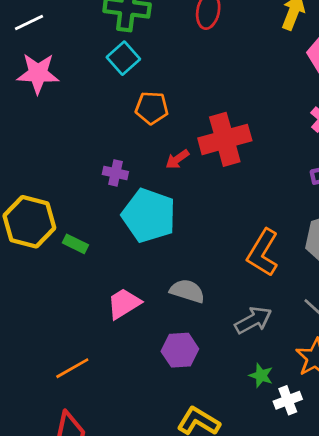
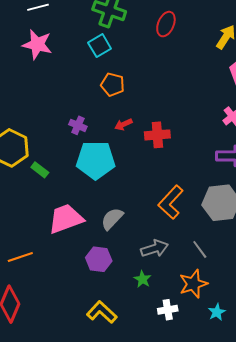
red cross: (225, 139) -> (157, 135), moved, size x0.7
cyan pentagon: (149, 215) -> (96, 160), turned -30
gray semicircle: (187, 291) -> (112, 219), turned -75
pink trapezoid: (124, 303) -> (66, 219), size x1.4
green star: (261, 375) -> (142, 279), moved

